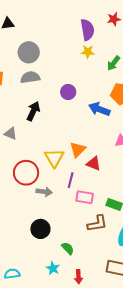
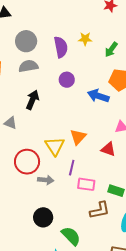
purple semicircle: (87, 30) -> (61, 47), moved
red triangle: (94, 164) -> (108, 149), moved
green semicircle: (68, 248) -> (71, 236), size x1.5

